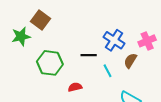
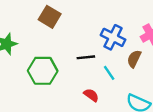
brown square: (40, 20) -> (50, 17), moved
red semicircle: (75, 87) -> (91, 95), moved, turned 56

